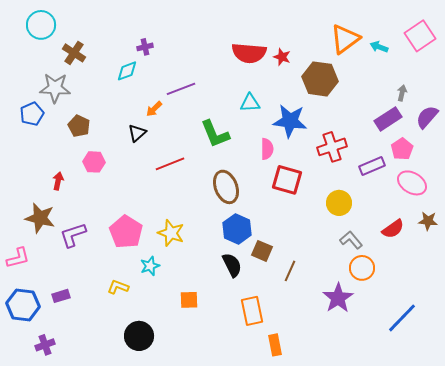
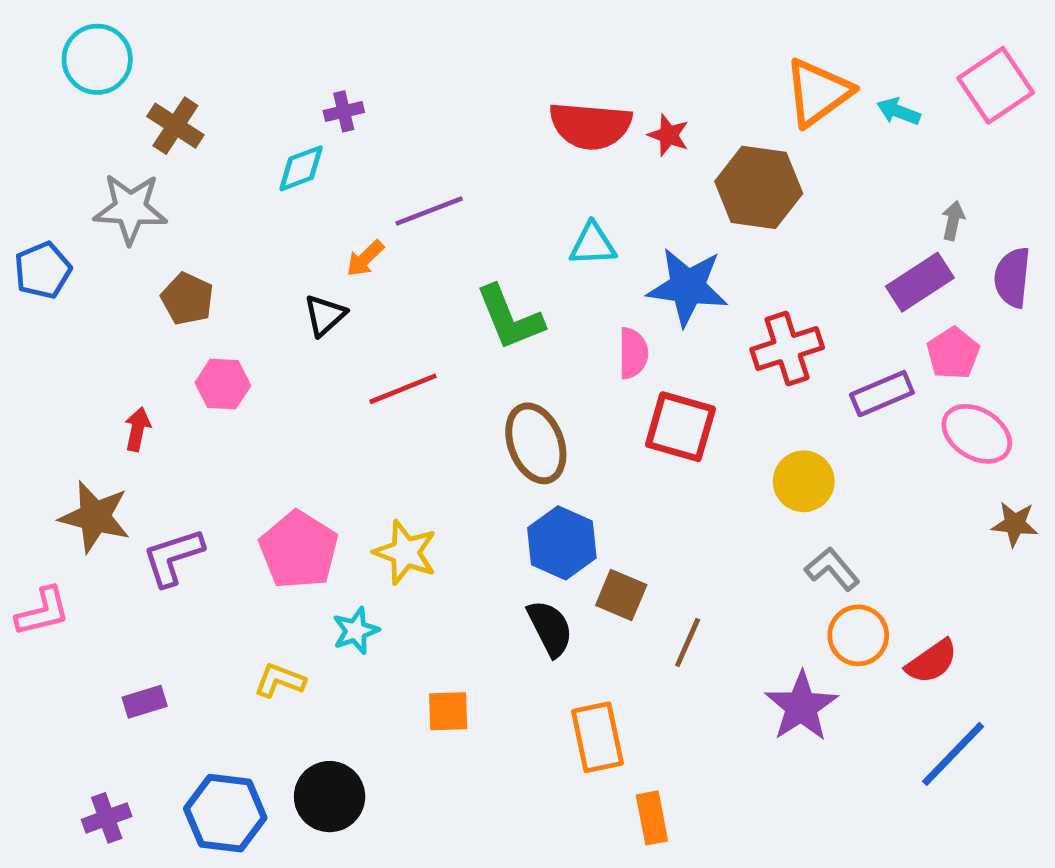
blue pentagon: (32, 114) -> (43, 270), moved
purple semicircle: (427, 117) -> (1012, 277), turned -35
red semicircle: (393, 229) -> (932, 661), moved
blue hexagon: (23, 305) -> (225, 813), moved

